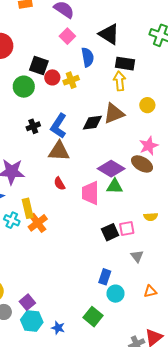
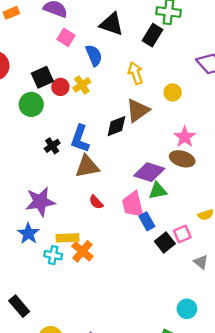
black rectangle: (125, 64) -> (152, 35), moved, turned -54
black square: (39, 65) -> (42, 77), turned -30
yellow rectangle: (28, 208) -> (68, 238), turned -66
blue rectangle: (105, 277) -> (147, 221), moved, turned -35

